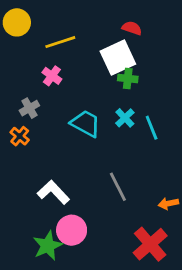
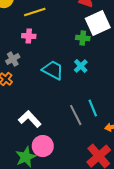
white square: (118, 58) -> (98, 23), moved
pink cross: (52, 76) -> (29, 36), turned -32
cyan line: (152, 128) -> (93, 108), moved

